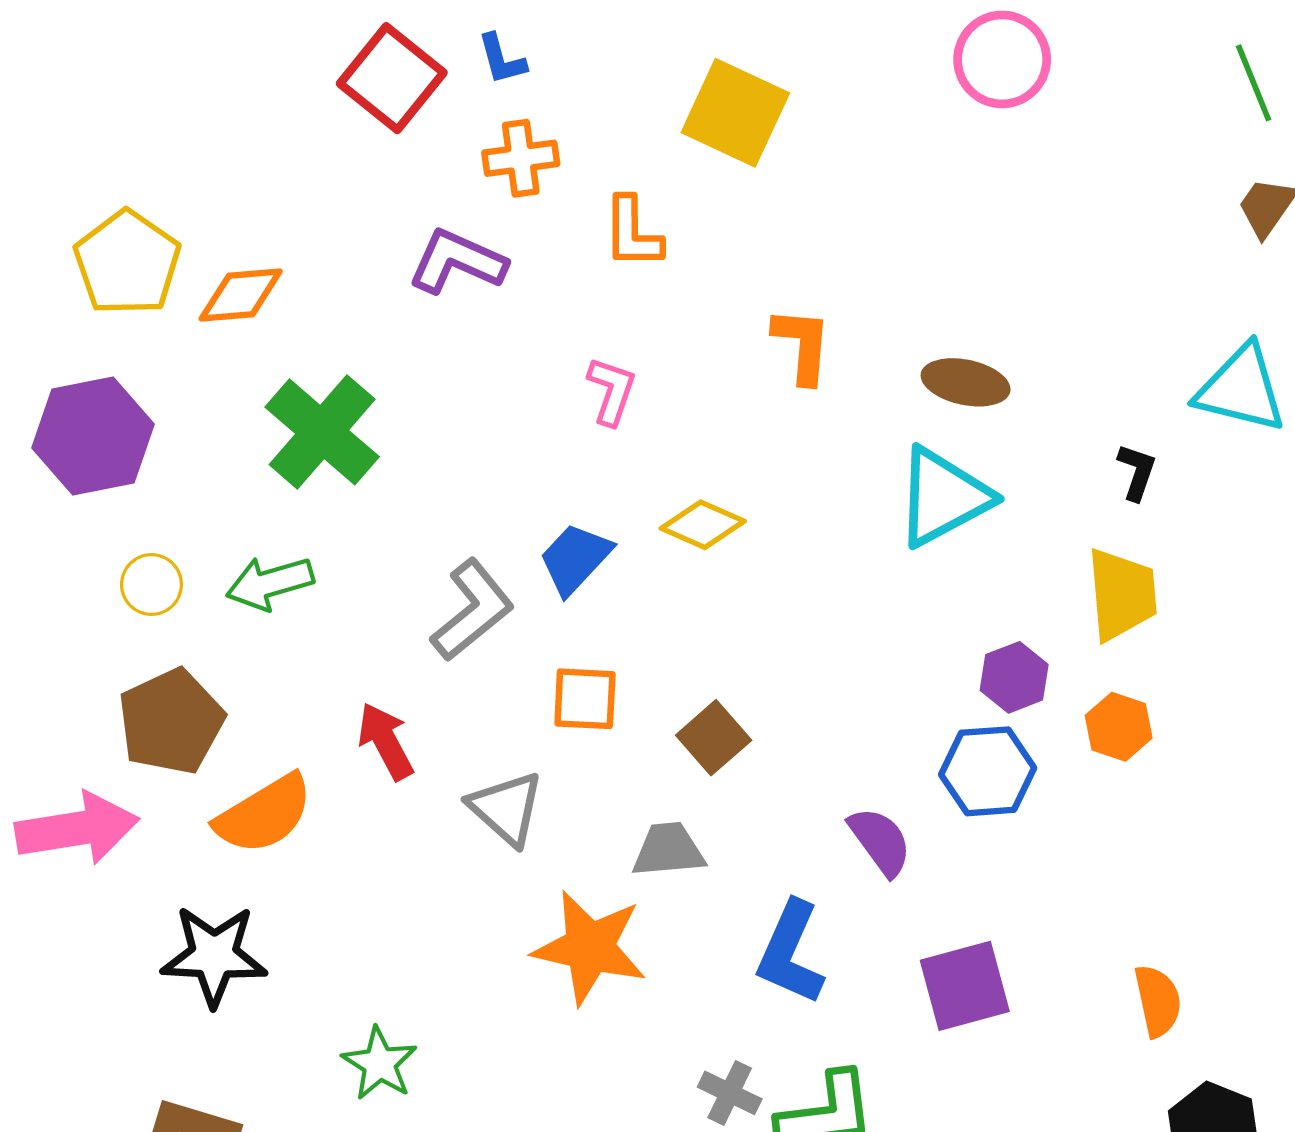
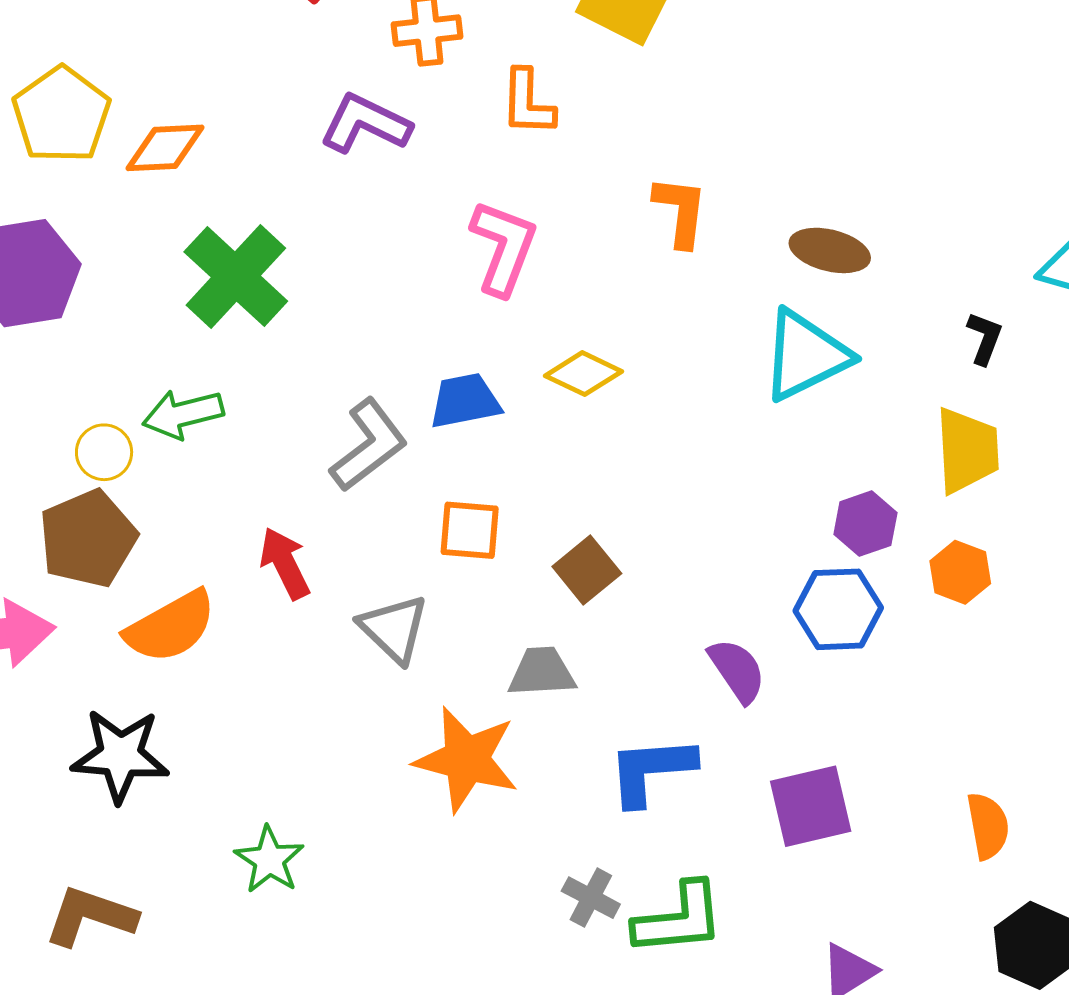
pink L-shape: (612, 391) -> (504, 248), size x1.5
blue trapezoid: (575, 559) -> (465, 401), turned 34
yellow circle: (151, 585) -> (104, 452), moved
blue L-shape: (791, 953) -> (651, 770), turned 60

